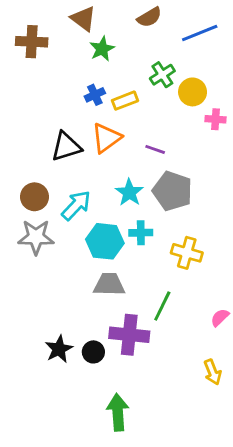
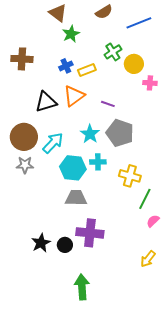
brown cross: (32, 42) -> (22, 59), moved
brown circle: (34, 197) -> (24, 137), size x1.4
gray star: (36, 237) -> (25, 165), size x0.7
green line: (162, 306) -> (145, 199), moved
yellow arrow: (213, 372) -> (148, 259), turned 60

